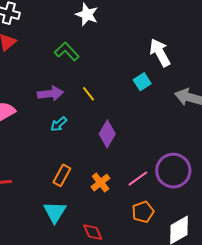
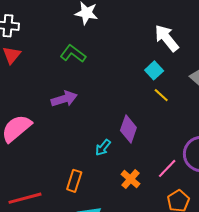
yellow line: (88, 94) -> (161, 95), moved
cyan arrow: (59, 124) -> (103, 148), moved
orange rectangle: (62, 175) -> (74, 181), moved

